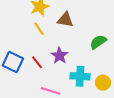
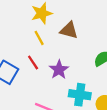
red line: (37, 62) -> (33, 63), moved

